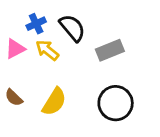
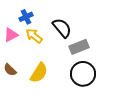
black semicircle: (72, 28) -> (62, 28), moved
gray rectangle: (110, 50) -> (79, 47), moved

